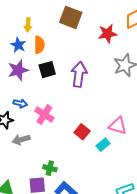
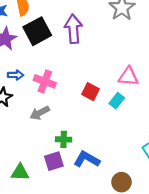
black square: (47, 70) -> (37, 31), size x1.4
gray arrow: (21, 140) -> (40, 113), moved

